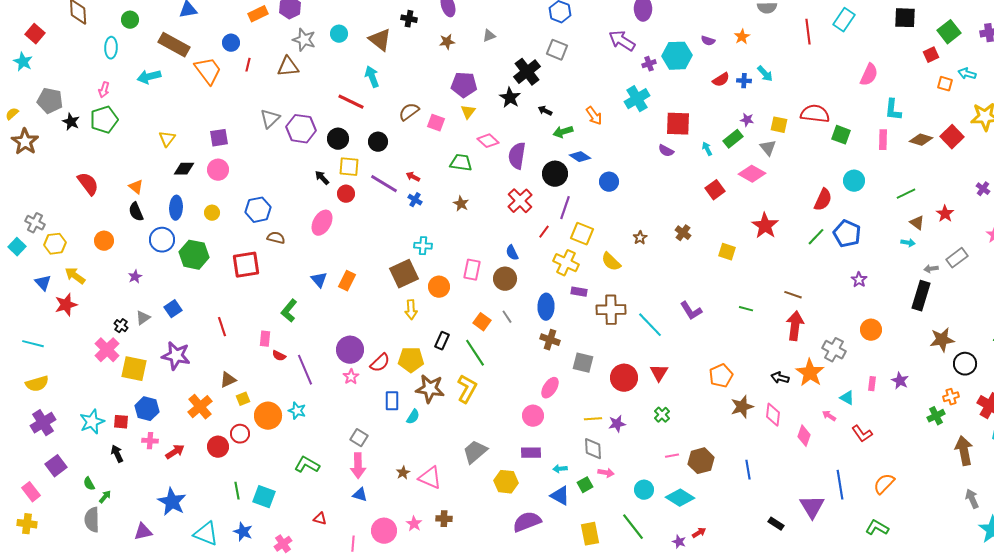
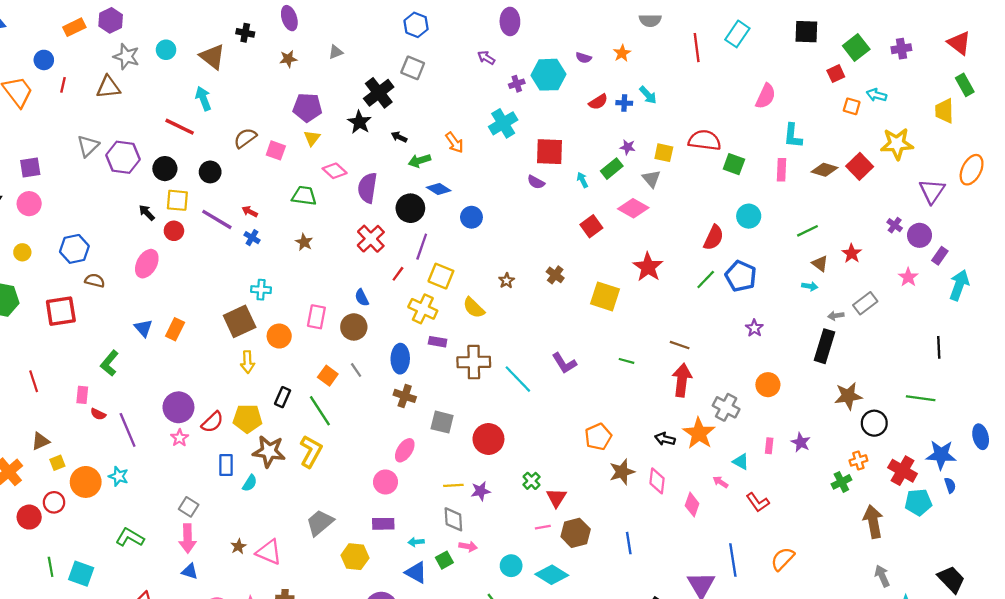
purple arrow: (622, 41) -> (486, 58), size x0.6
yellow square: (727, 252) -> (605, 296), size x1.5
red triangle: (659, 373) -> (556, 498), moved

